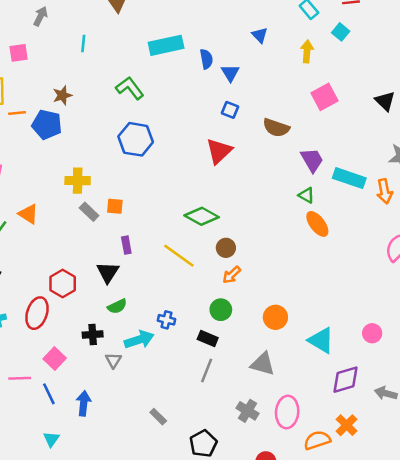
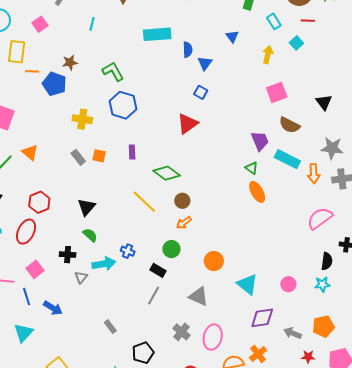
pink square: (19, 53) -> (40, 24), turned -35
green L-shape: (130, 88) -> (113, 71), moved
brown semicircle: (276, 128) -> (289, 125), moved
yellow cross: (78, 181) -> (82, 119), moved
purple rectangle: (126, 245) -> (132, 152), moved
red hexagon: (63, 283) -> (39, 202), moved
green semicircle: (117, 306) -> (90, 235), turned -119
blue arrow: (84, 403) -> (53, 308), turned 108
cyan triangle: (51, 439) -> (23, 333), size x1.5

